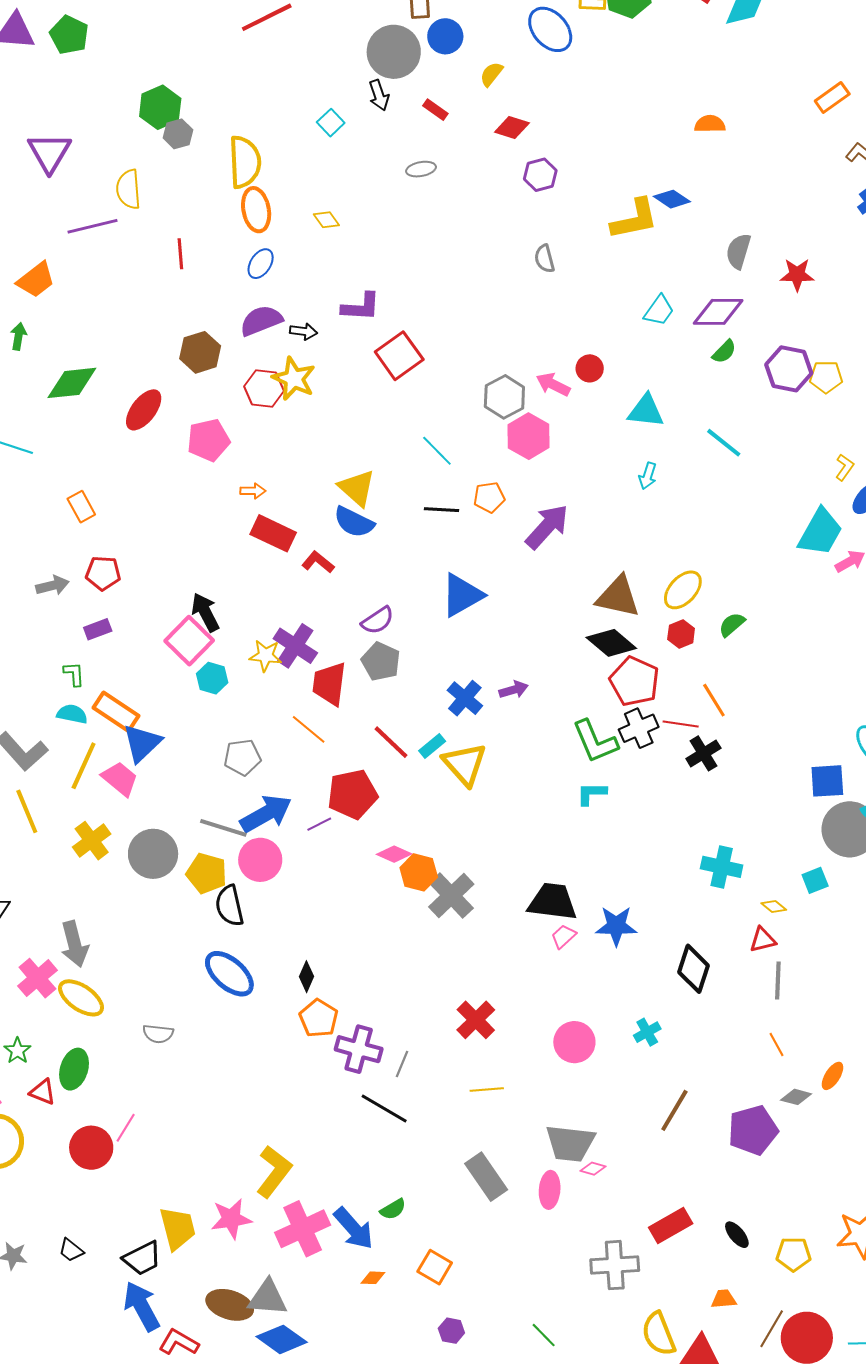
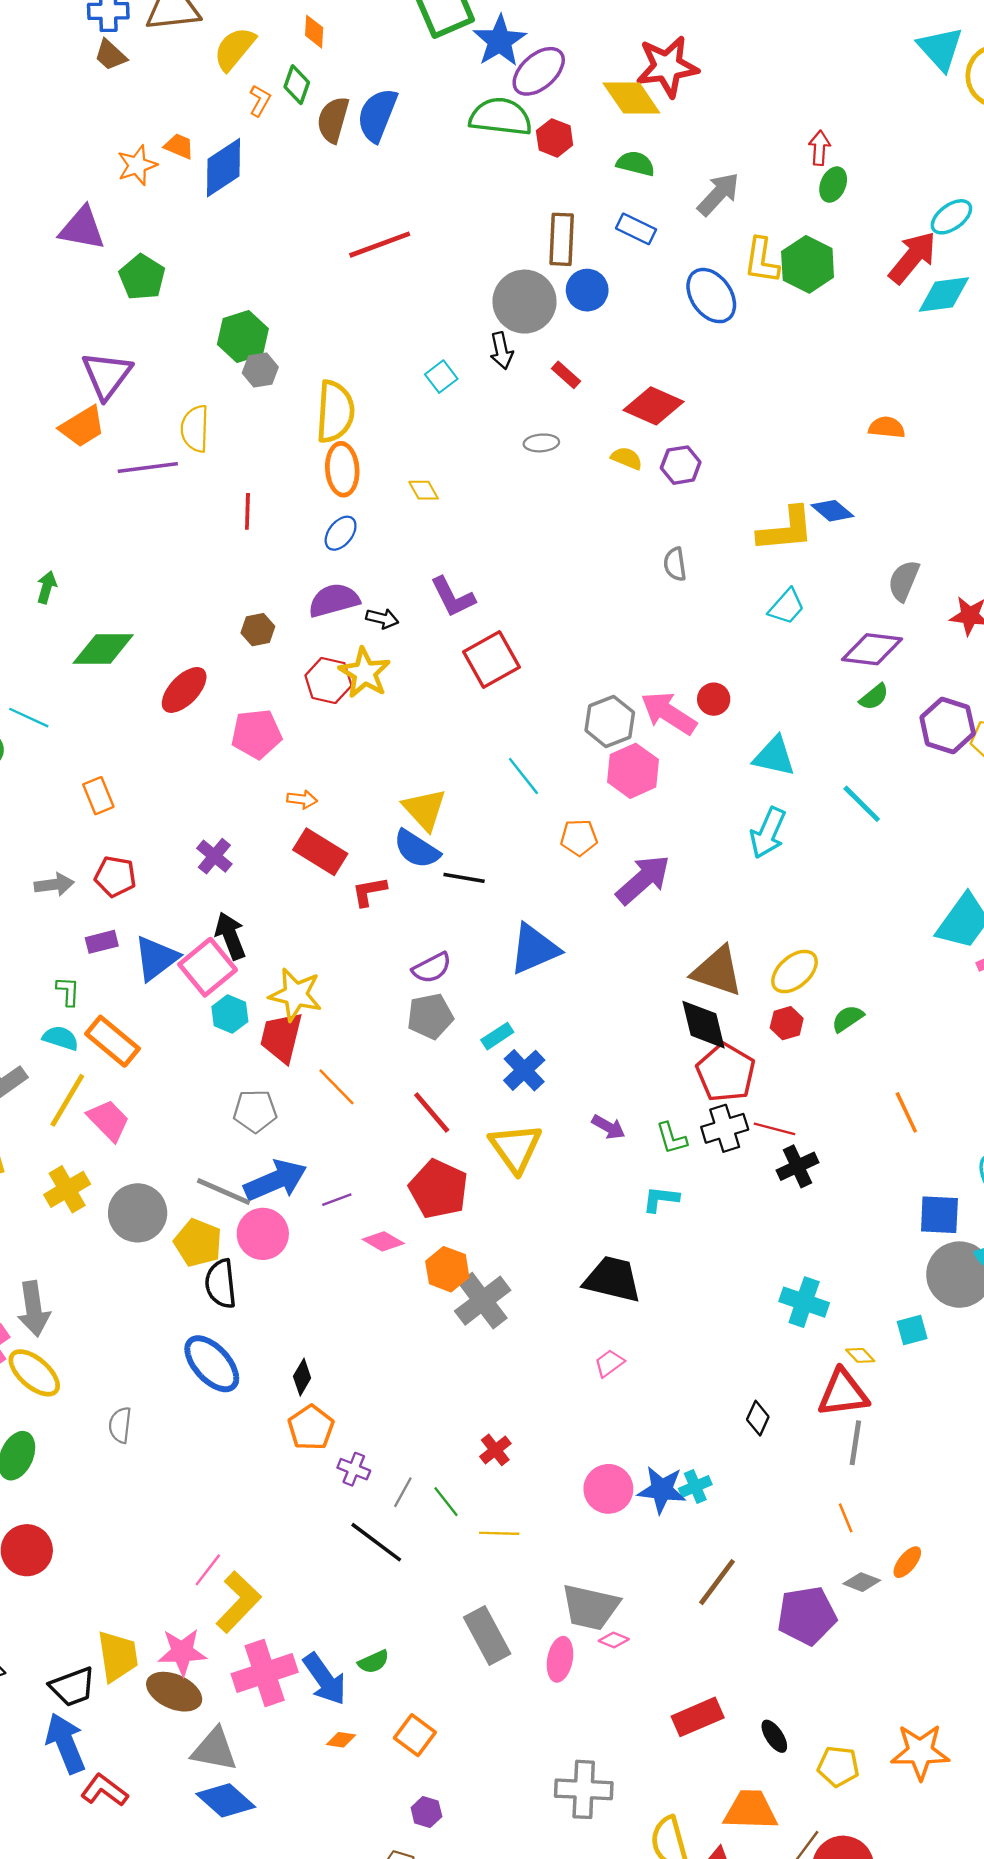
green pentagon: (69, 35) -> (142, 277), moved
yellow semicircle: (491, 74) -> (627, 458), moved, turned 68
red diamond: (512, 128) -> (654, 406), size x1.4
orange trapezoid: (36, 280) -> (82, 427), moved
purple L-shape: (361, 307) -> (453, 597), turned 54
cyan trapezoid: (659, 310) -> (787, 607), moved
brown hexagon: (200, 352) -> (258, 630), size x0.7
pink arrow: (553, 384) -> (669, 713), size x1.4
cyan arrow: (648, 476) -> (768, 833), size x1.6
black line: (442, 510) -> (464, 878), moved
red L-shape: (318, 562) -> (369, 891), turned -56
black diamond: (611, 643) -> (704, 1025), turned 30
purple cross: (295, 646) -> (214, 856), moved, size x0.7
yellow star: (266, 656) -> (296, 995), size x1.4
gray pentagon: (381, 661) -> (430, 1016), turned 30
red trapezoid: (329, 684) -> (281, 1037), moved
purple arrow: (514, 690) -> (608, 1127), moved, turned 40
orange line: (714, 700) -> (906, 1112), moved
green L-shape: (595, 741) -> (672, 1138), size x0.6
blue triangle: (142, 743) -> (156, 958), moved
cyan rectangle: (432, 746) -> (497, 1036), moved
red pentagon: (352, 794) -> (438, 1189), moved, turned 30
pink diamond: (394, 854) -> (383, 1241), moved
black trapezoid: (553, 902) -> (613, 1279), moved
blue star: (616, 926) -> (662, 1490), moved
red triangle: (763, 940) -> (843, 1393), size x1.6
black diamond: (693, 969) -> (758, 1418), size x0.6
red cross: (476, 1020) -> (495, 1450), size x0.7
gray semicircle: (158, 1034) -> (120, 1425), turned 84
purple cross: (359, 1049) -> (354, 1469), size x0.6
pink line: (126, 1128) -> (208, 1570), moved
gray cross: (615, 1265) -> (584, 1789), moved
orange trapezoid: (724, 1299) -> (750, 1810), size x1.8
brown ellipse: (230, 1305) -> (174, 1692), moved
green line: (544, 1335) -> (446, 1502), moved

